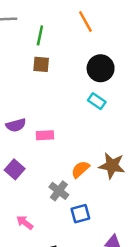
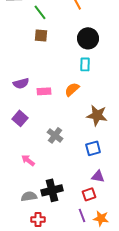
green line: (40, 35) -> (40, 12), turned -49
cyan rectangle: (97, 101) -> (85, 64), turned 56
orange semicircle: (80, 169) -> (72, 89), moved
blue square: (80, 214) -> (93, 148), moved

